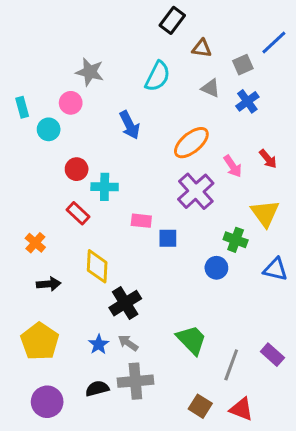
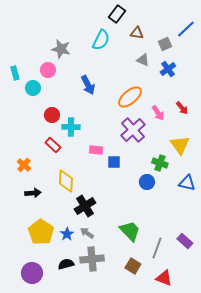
cyan semicircle: (158, 76) -> (101, 40), moved
yellow pentagon: (40, 341) -> (41, 232), moved
brown square: (200, 406) -> (133, 266), moved

